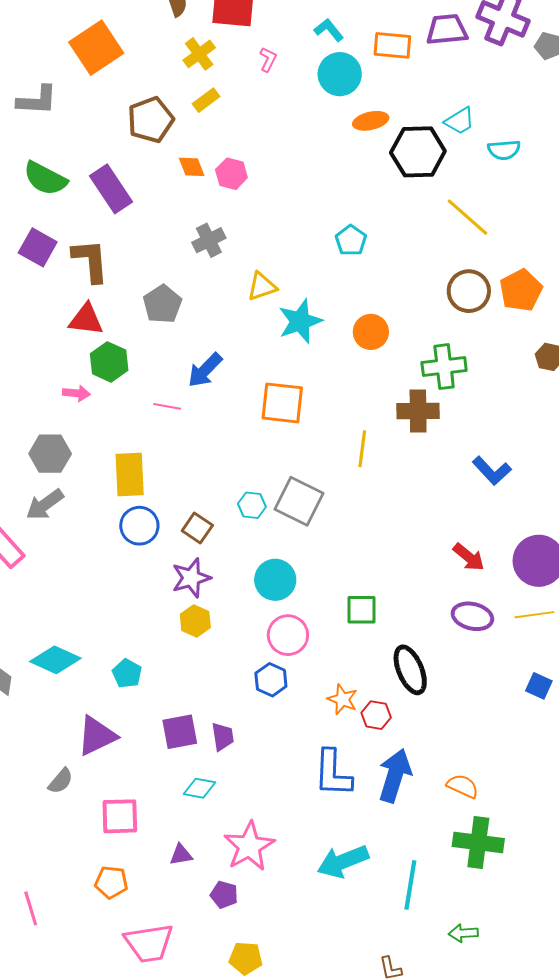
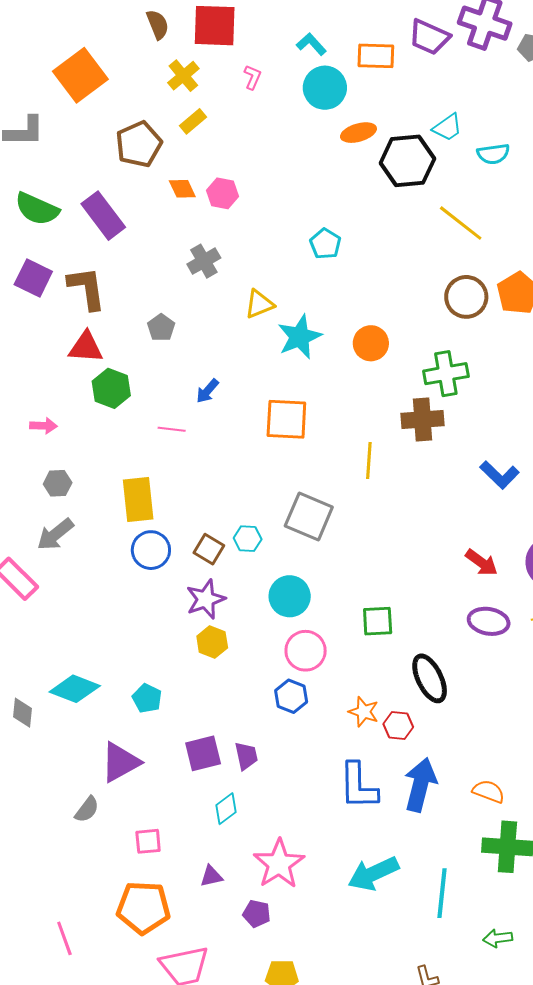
purple trapezoid: (447, 30) -> (429, 37), turned -147
cyan pentagon: (351, 240) -> (325, 244), moved
gray pentagon: (162, 304) -> (161, 328), size x0.7
blue arrow: (205, 370) -> (207, 391), size x0.7
pink arrow: (76, 393) -> (44, 426), moved
gray hexagon: (50, 454) -> (58, 483), size x0.7
cyan hexagon: (252, 505) -> (248, 539), moved
cyan diamond: (199, 788) -> (226, 809), turned -44
pink square: (120, 816) -> (148, 841), size x0.7
orange pentagon: (111, 882) -> (143, 908), size x1.6

